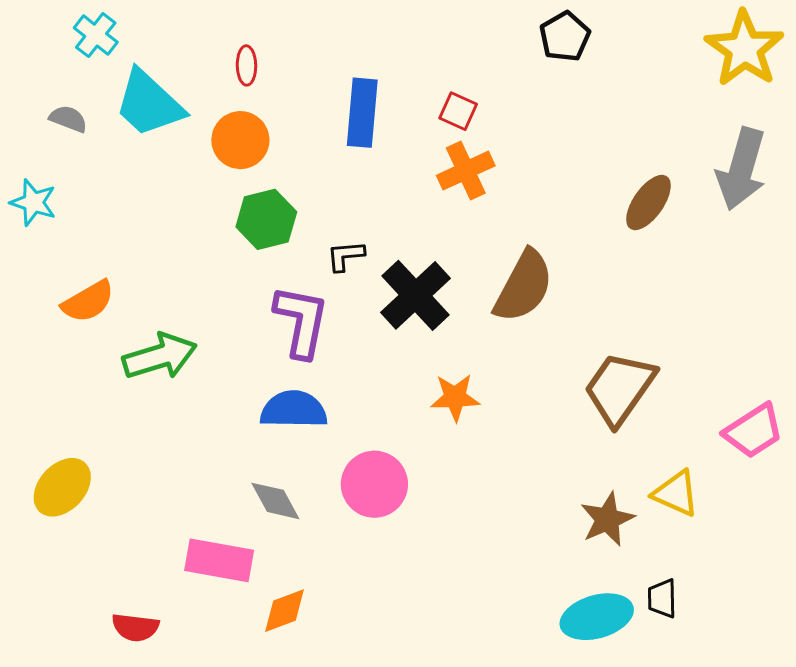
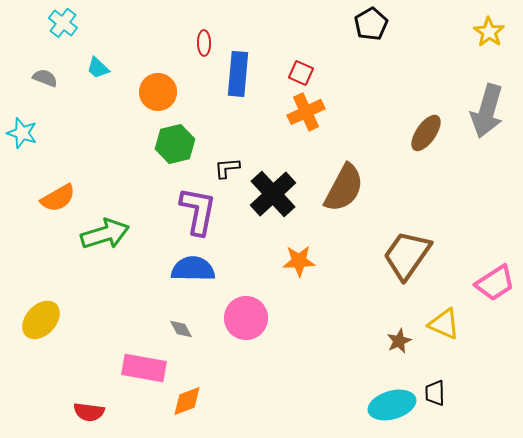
yellow star: (744, 49) -> (489, 32), size x0.6
red ellipse: (246, 65) -> (204, 43), moved
cyan trapezoid: (149, 104) -> (98, 68), size x0.5
gray diamond: (275, 501) -> (181, 329), size x0.7
brown star: (607, 519) -> (399, 341), size x0.7

